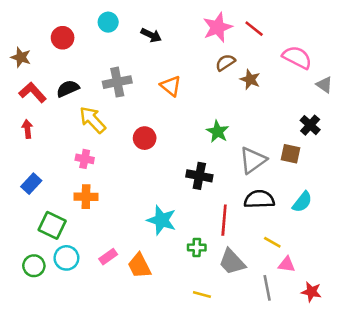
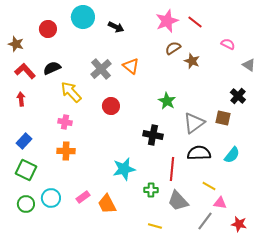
cyan circle: (108, 22) -> (83, 17), size x1.5
pink semicircle: (297, 57) -> (228, 44), size x0.6
gray cross: (117, 82) -> (101, 69), moved, turned -30
cyan star: (162, 220) -> (124, 169), turned -30
green square: (52, 225) -> (26, 170), moved
gray line: (267, 288) -> (205, 221), turned 48

